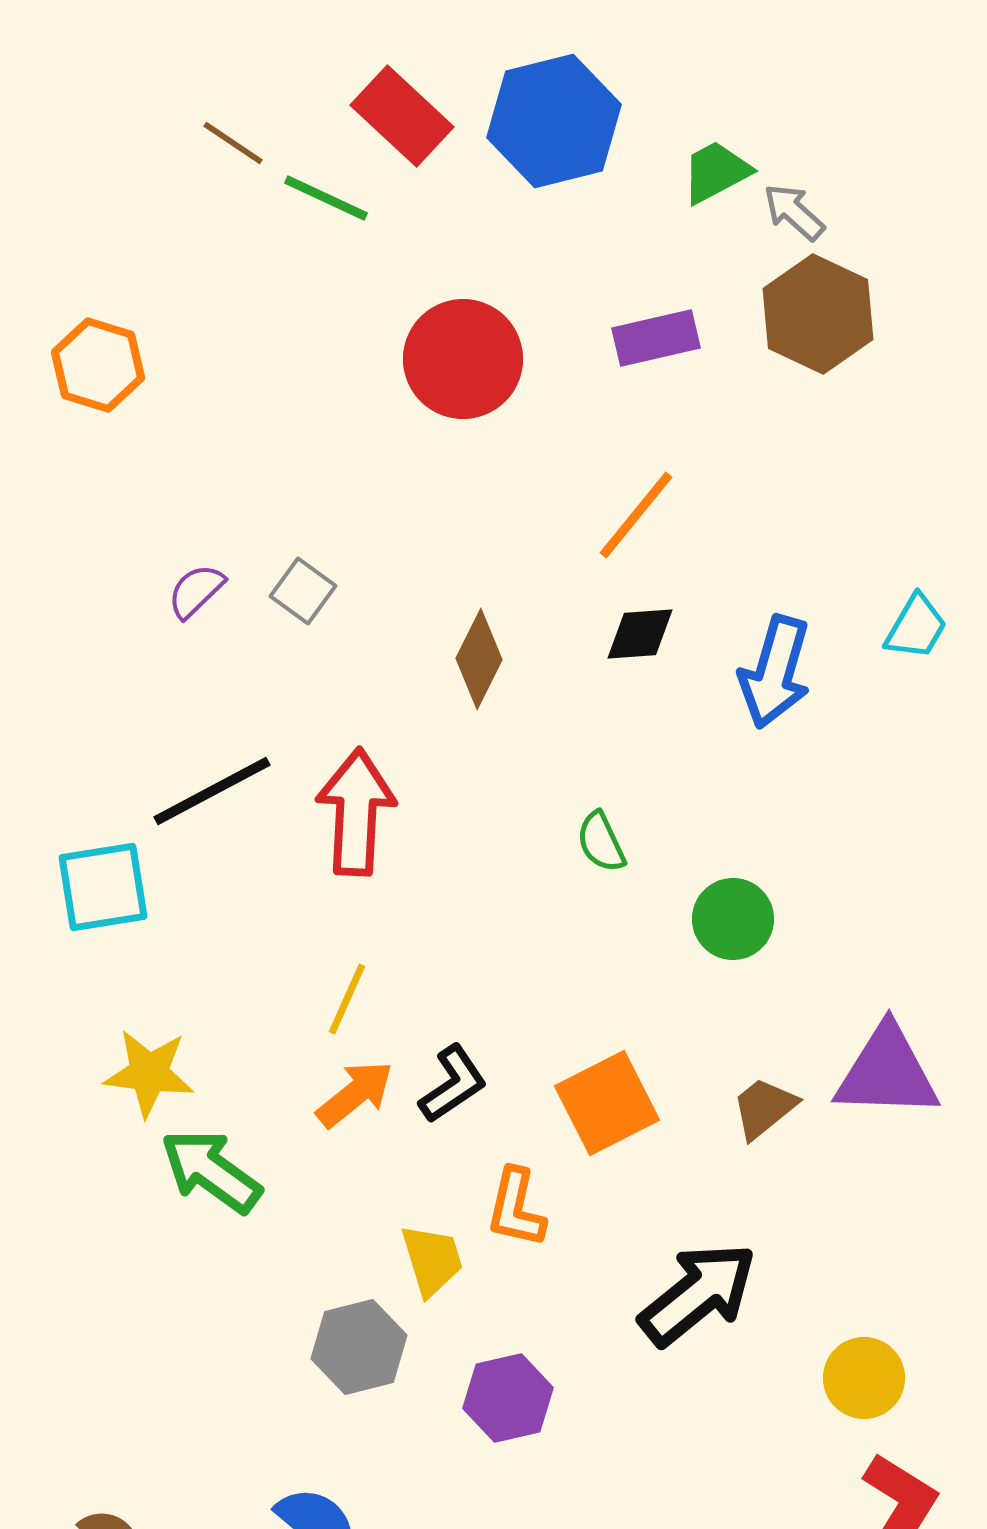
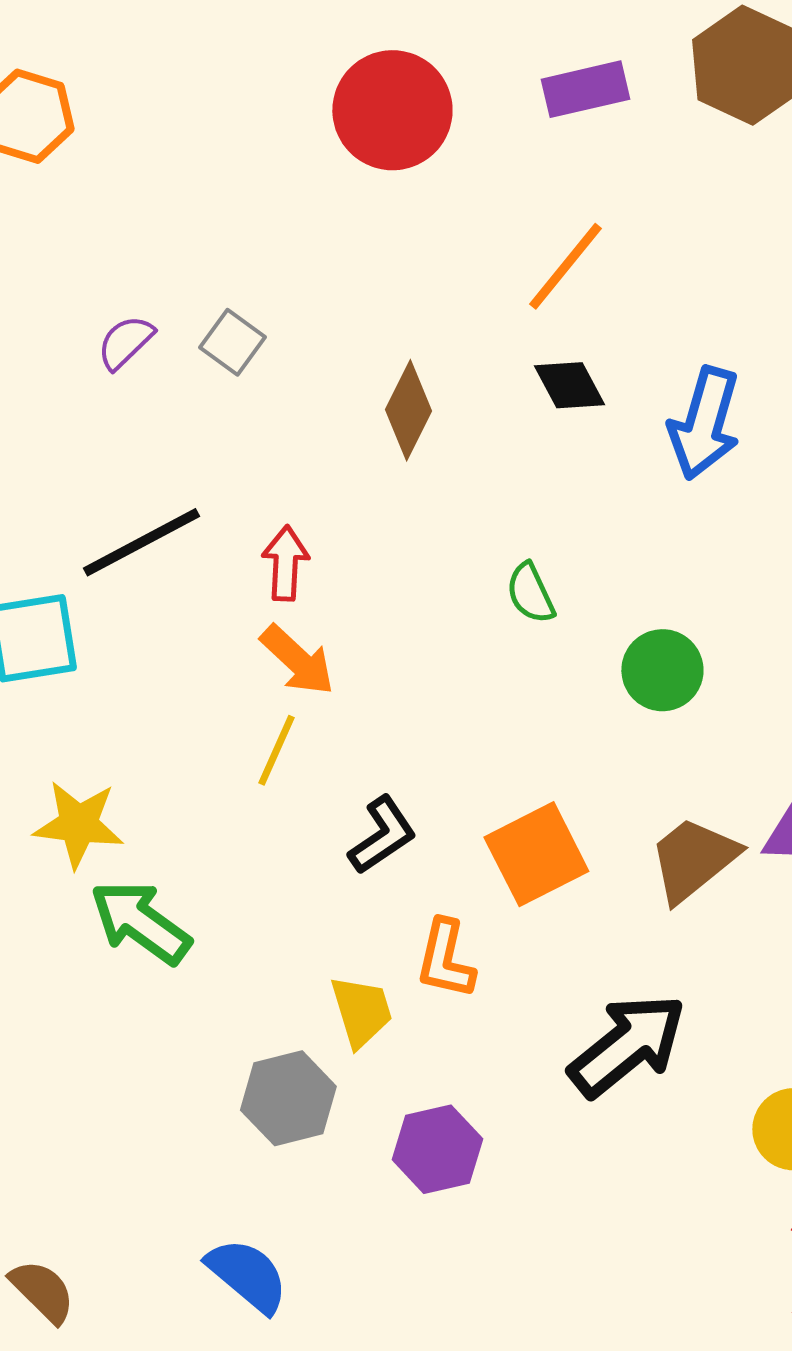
black diamond: (640, 634) -> (569, 385), turned 66
red arrow: (356, 812) -> (285, 563), size x0.6
orange arrow: (355, 1094) -> (297, 660), moved, turned 82
brown trapezoid: (764, 1108) -> (693, 859), size x1.4

